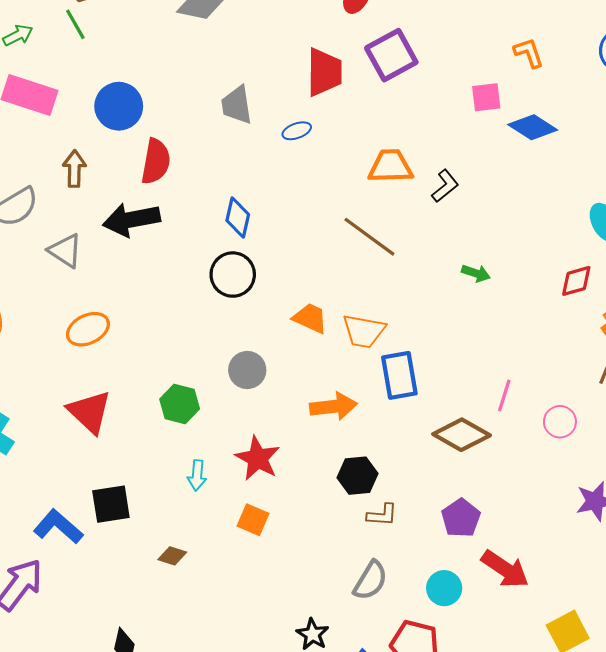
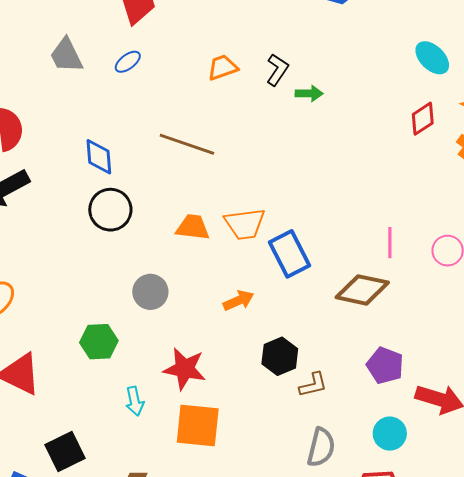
orange trapezoid: (390, 166) -> (223, 67), size x0.7
brown line: (369, 237) -> (187, 144), moved
green arrow: (476, 273) -> (309, 94), moved
orange arrow: (333, 406) -> (239, 301), size x0.7
orange square: (253, 520) -> (198, 426), size x1.6

